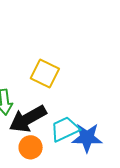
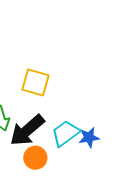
blue star: (87, 138) -> (89, 137), size x0.7

